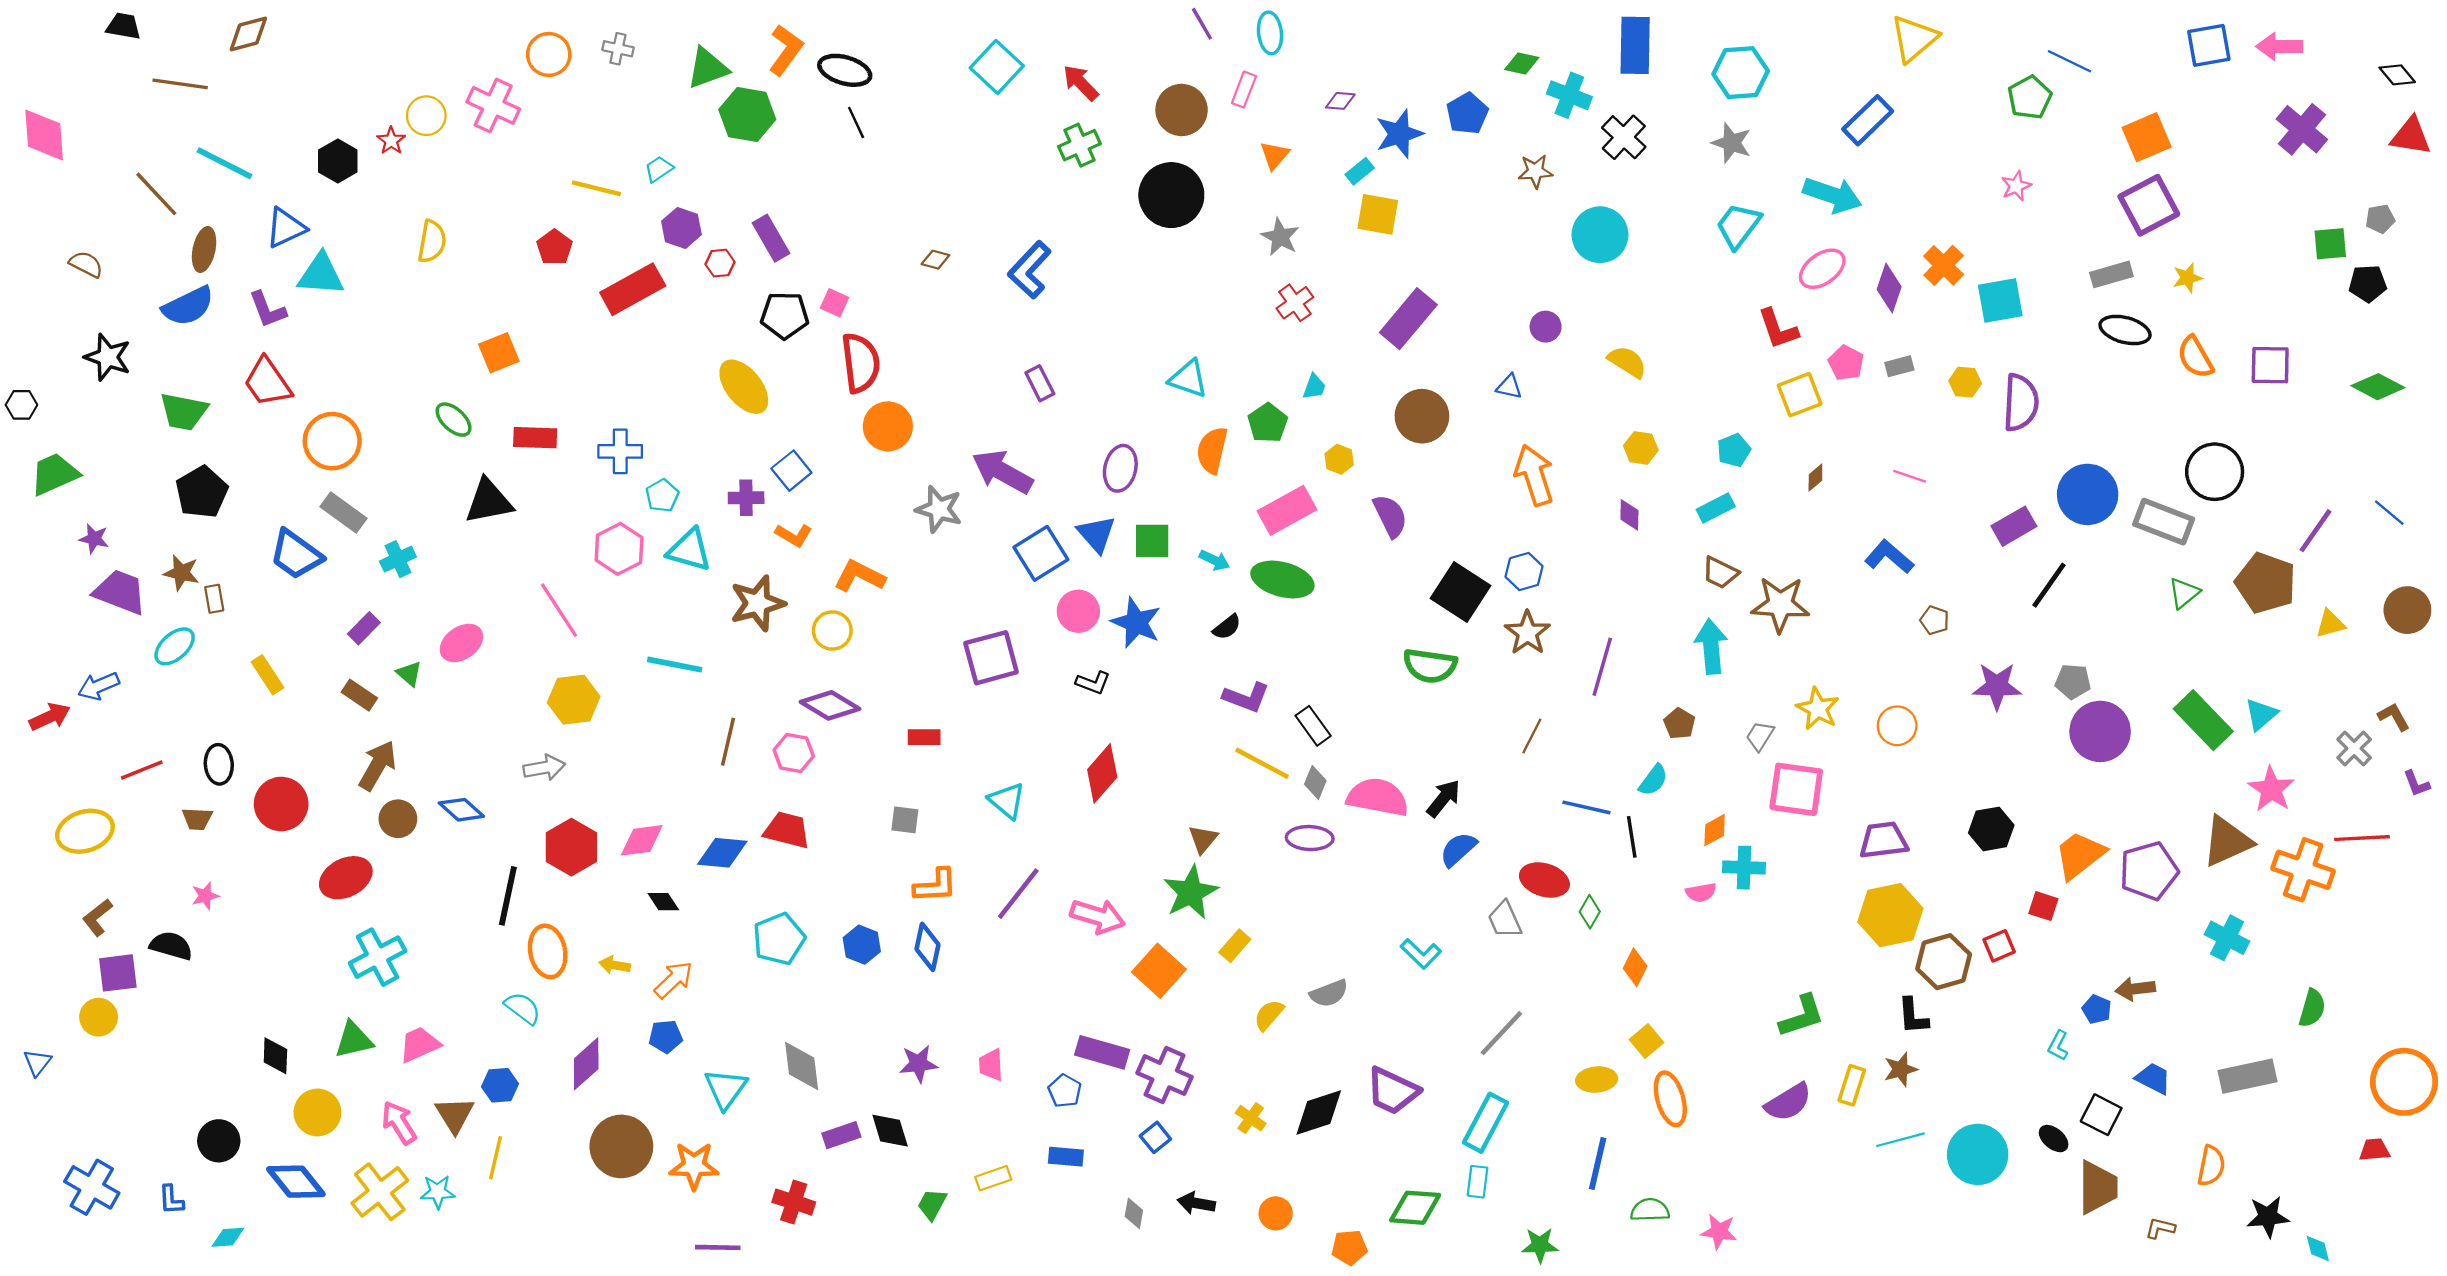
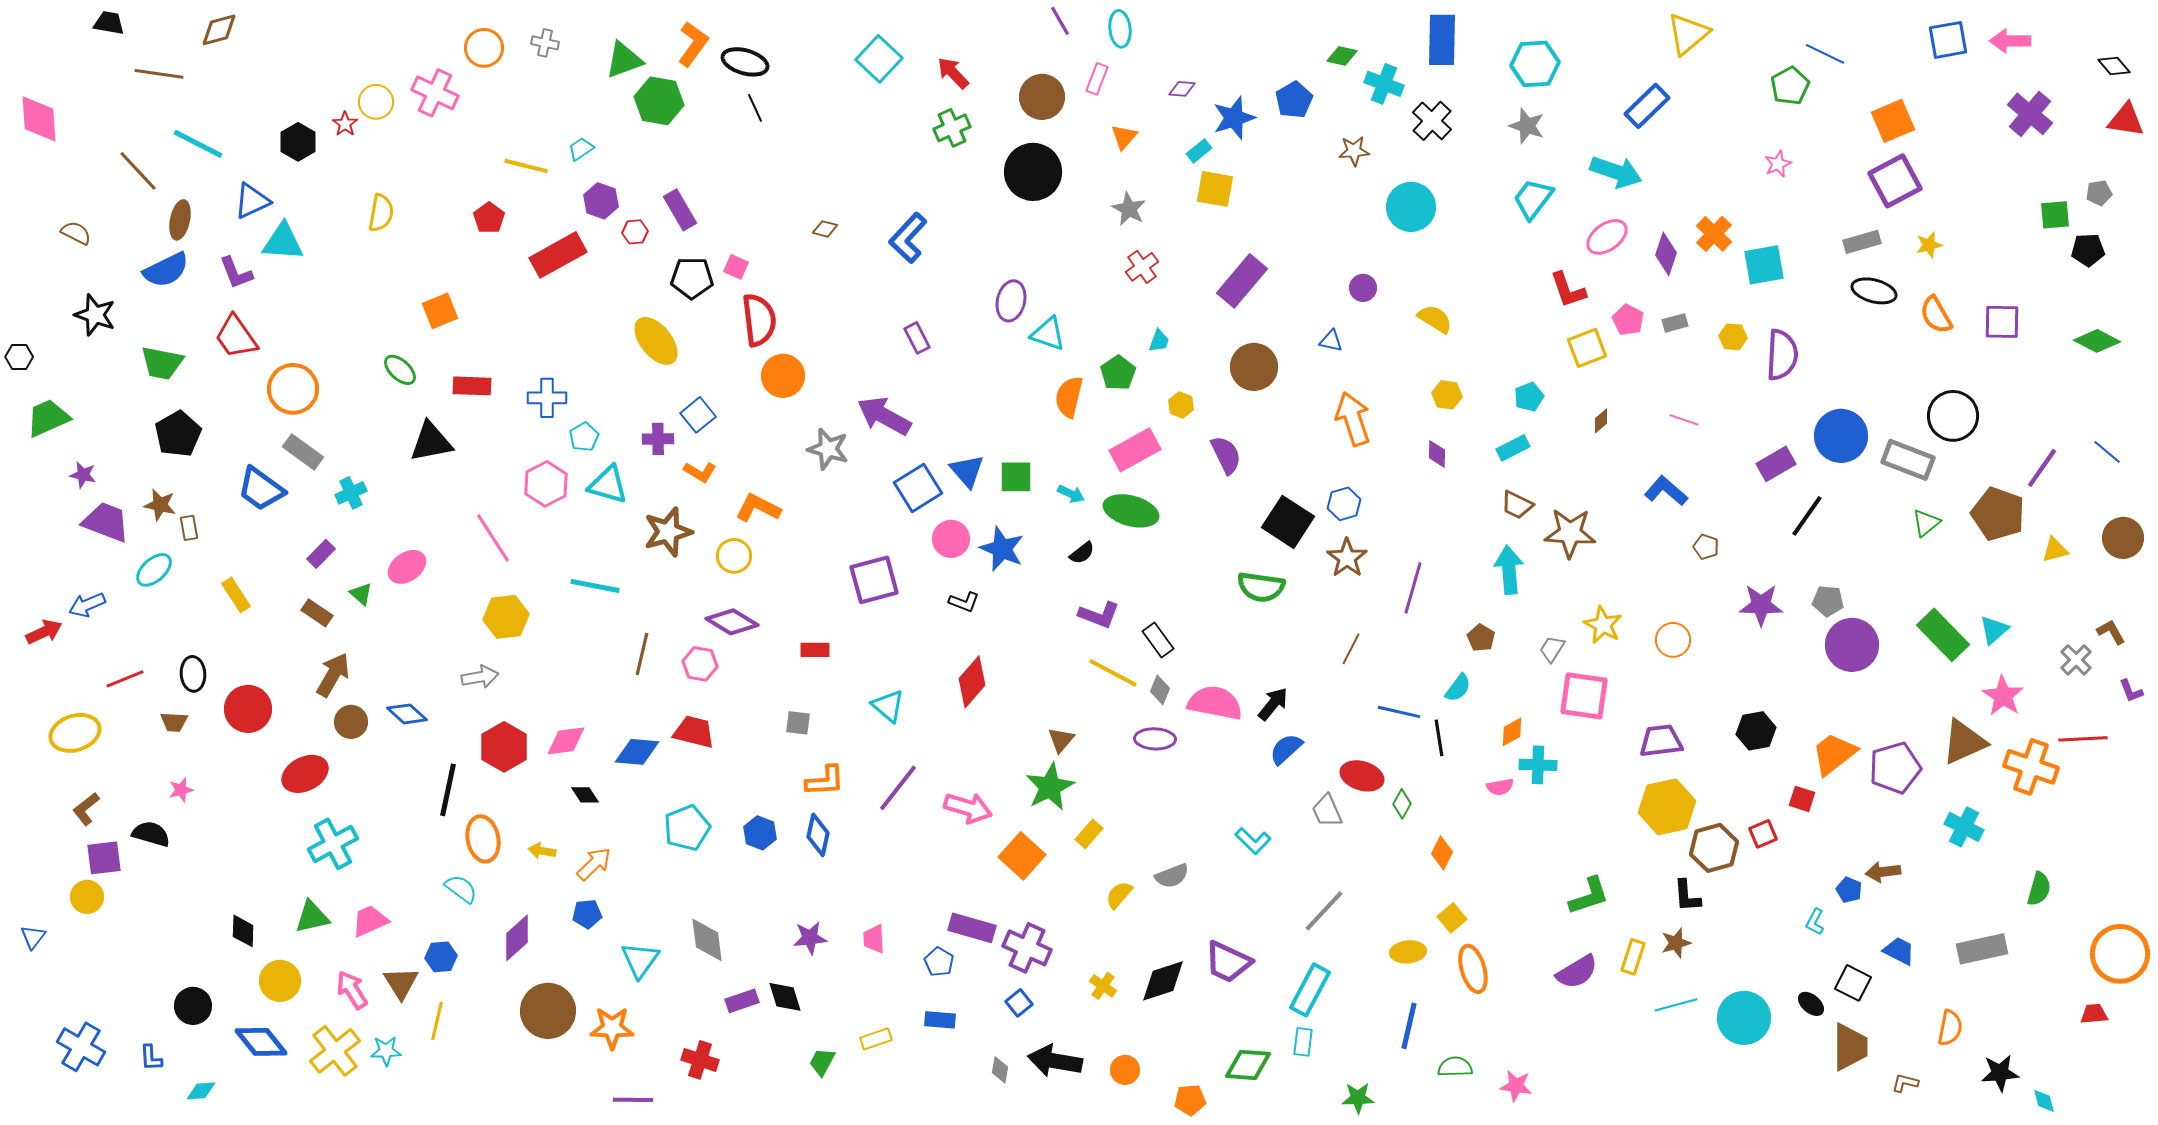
purple ellipse: (1120, 468) -> (1011, 301), moved
black arrow: (1196, 1203) -> (1055, 1061), size x1.6

